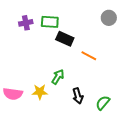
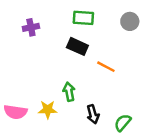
green rectangle: (50, 22) -> (83, 18), moved
green arrow: (58, 77) -> (69, 92), turned -42

